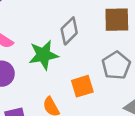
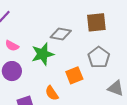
gray diamond: (69, 31) -> (61, 34), turned 60

